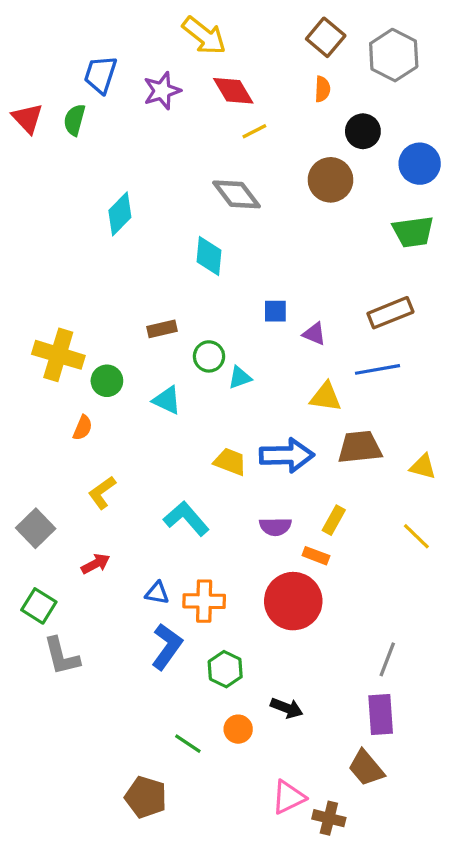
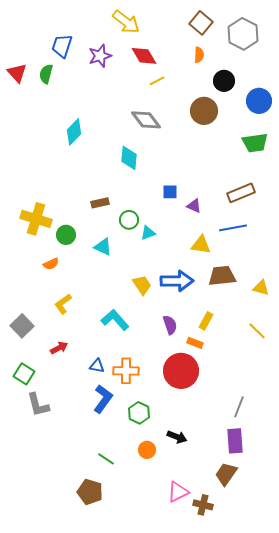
orange semicircle: (83, 428) -> (51, 264), turned 42
yellow trapezoid: (230, 462) -> (142, 285), turned 35
purple semicircle: (275, 527) -> (170, 325), turned -108
green line: (188, 744) -> (106, 459), moved
brown trapezoid: (366, 768) -> (226, 474), turned 75

